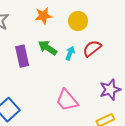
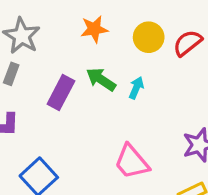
red semicircle: (92, 48) -> (188, 43), moved
purple rectangle: (22, 56) -> (61, 92), turned 40

